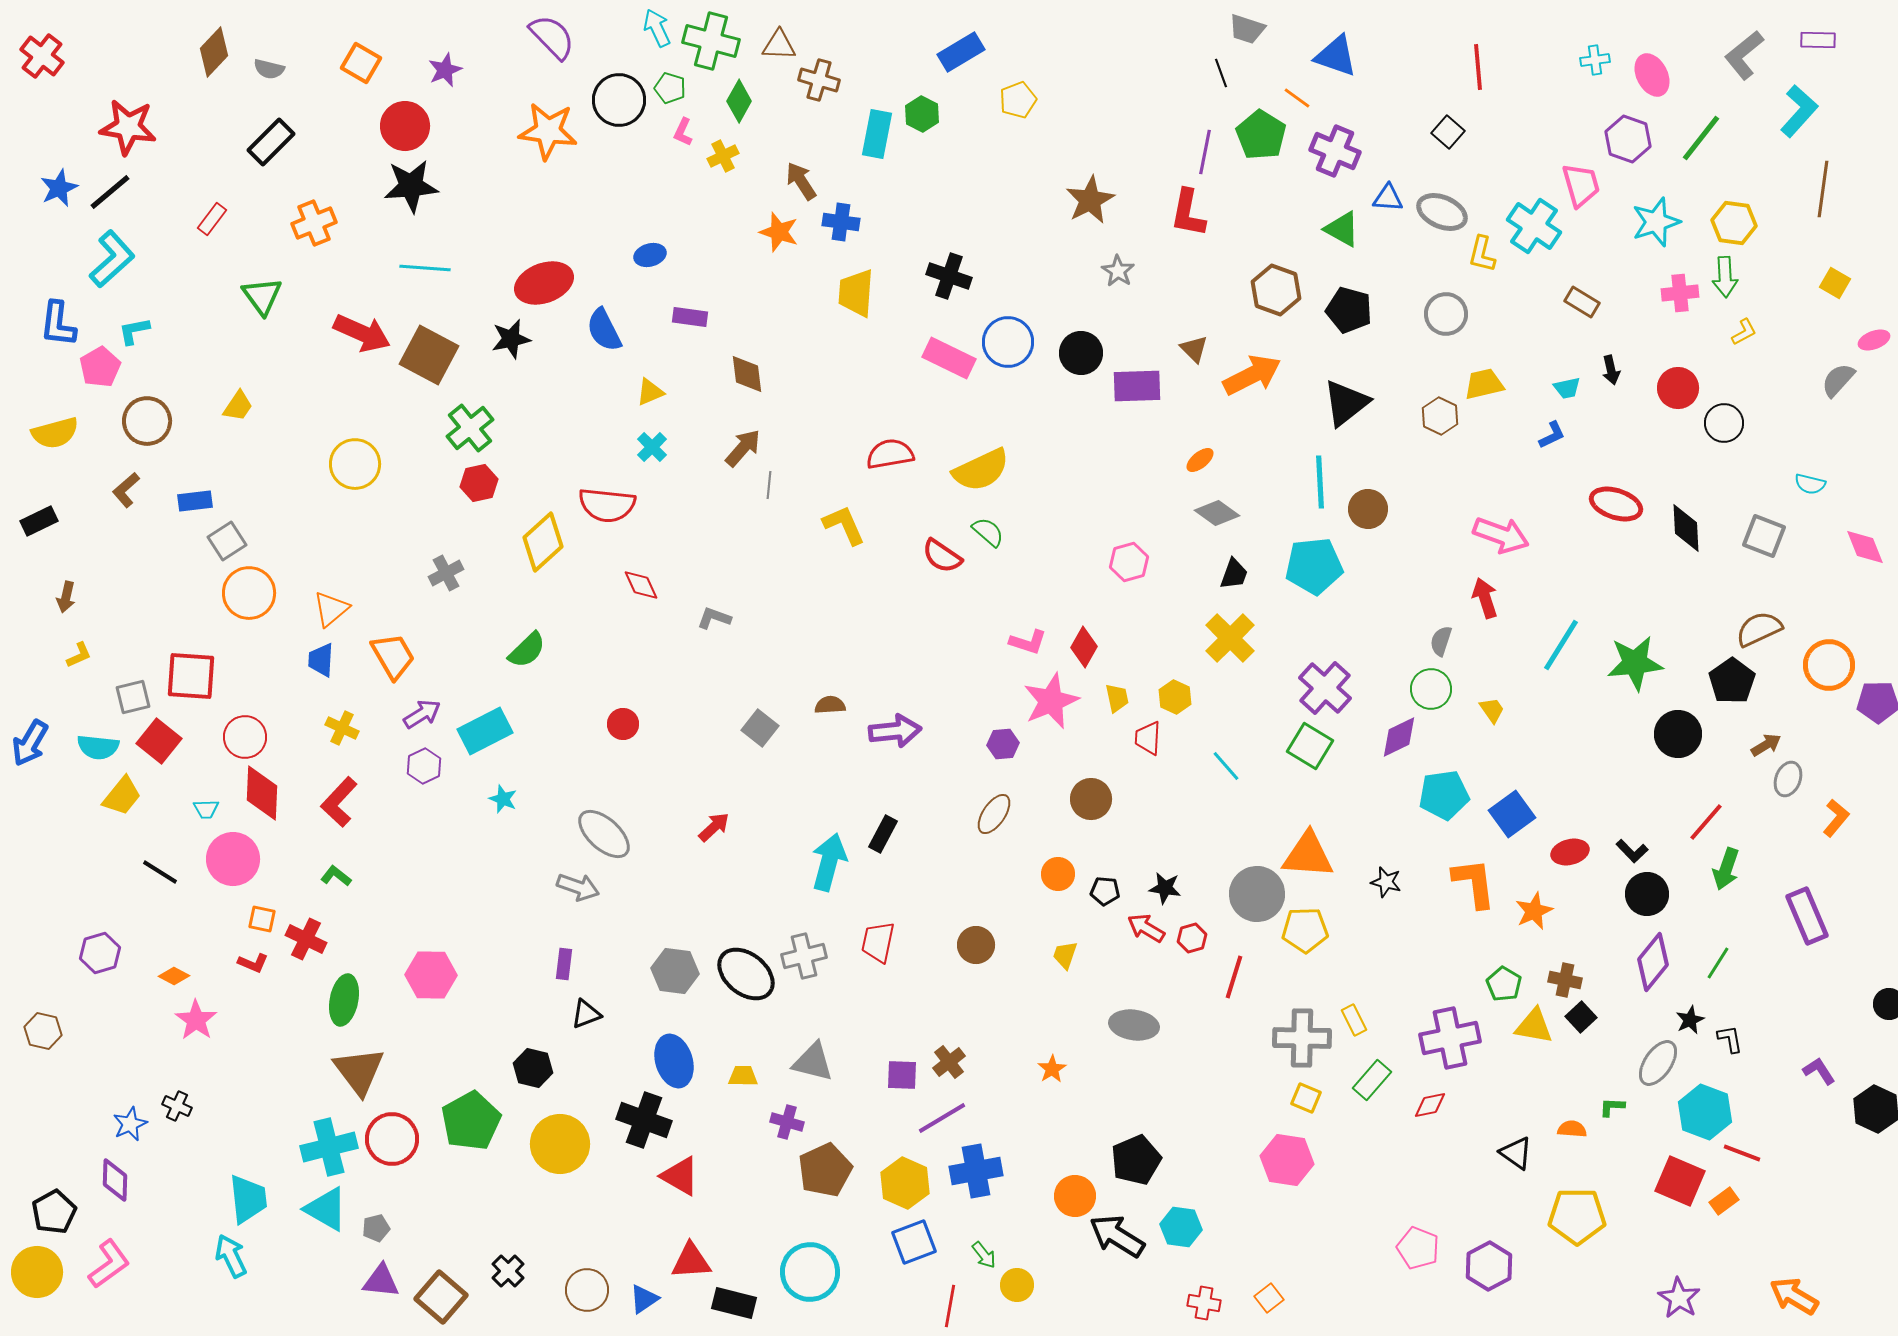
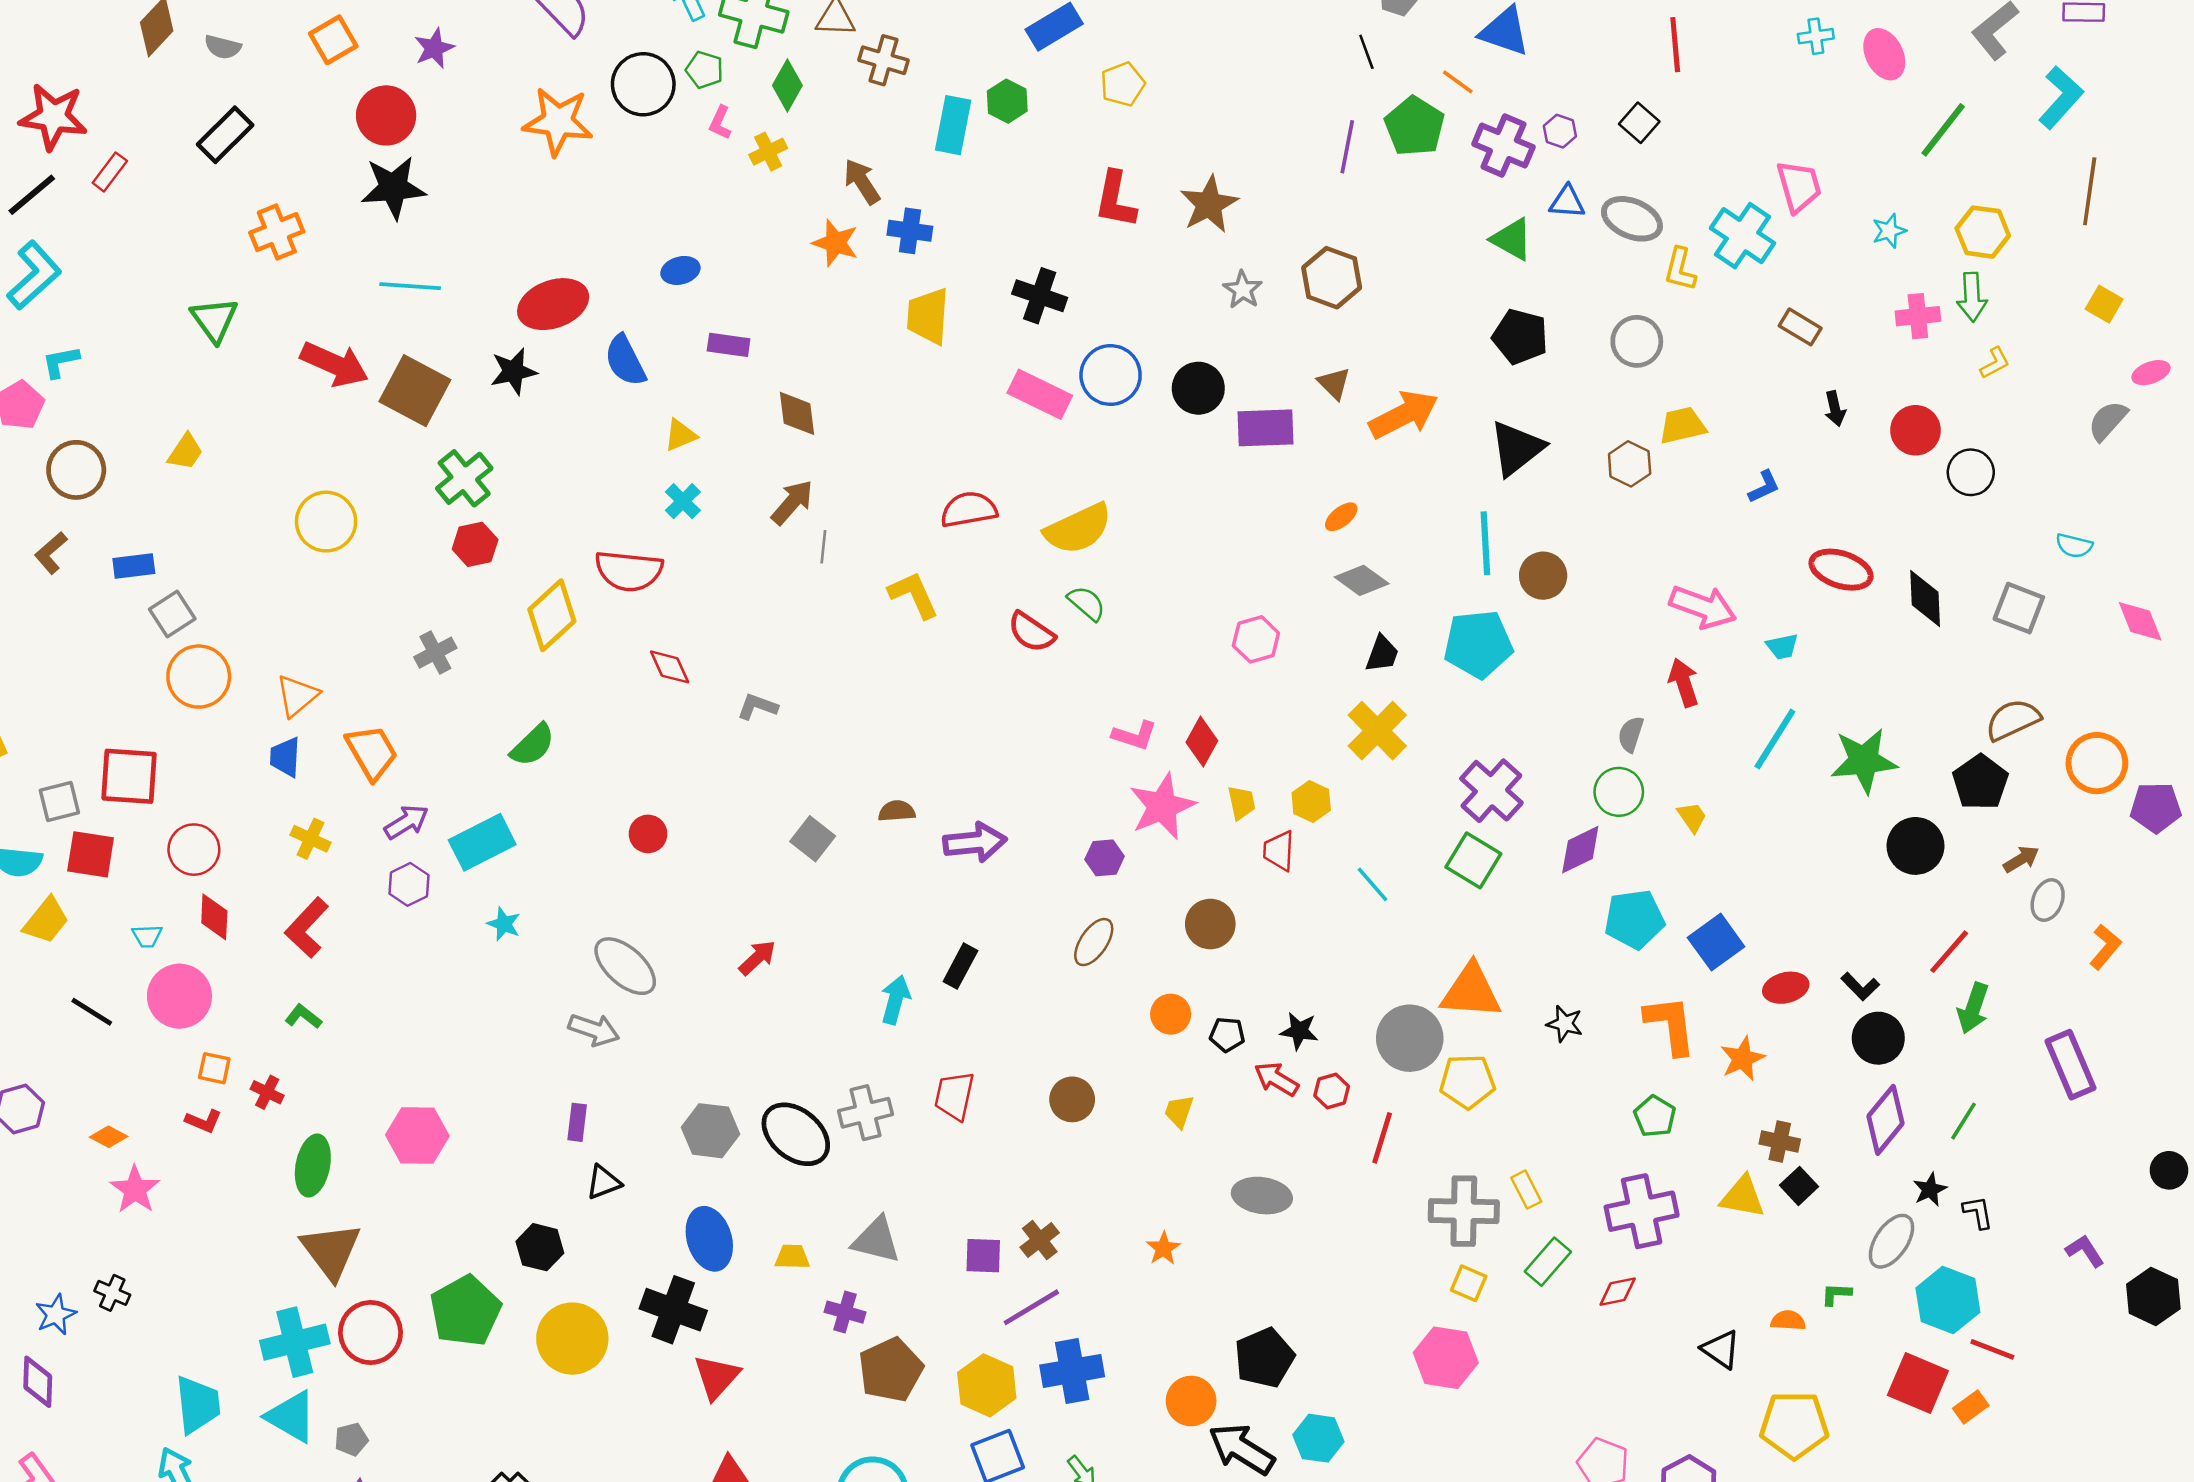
orange square: (361, 63) -> (333, 40), turned 30
purple hexagon: (1628, 139) -> (1560, 131), moved, size x0.6
red L-shape: (1188, 213) -> (1115, 200), moved
red rectangle: (212, 219) -> (110, 172), moved
cyan star: (1656, 222) -> (1889, 231), size x0.6
brown hexagon: (1276, 290) -> (1332, 278), moved
cyan trapezoid: (1567, 388) -> (1782, 647), moved
red square: (159, 741) -> (91, 854), turned -30
red diamond: (262, 793) -> (214, 917), size x0.7
cyan arrow: (829, 862) -> (896, 1000), size x0.7
red cross: (306, 939) -> (267, 1092), size x0.7
green pentagon: (1504, 984) -> (1655, 1116), moved
red triangle: (680, 1176) -> (717, 1377), turned 42

